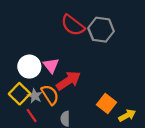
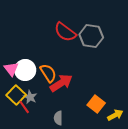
pink triangle: (51, 65) -> (11, 69), moved
orange semicircle: (50, 95) -> (48, 73), moved
red line: (32, 115) -> (24, 107), moved

